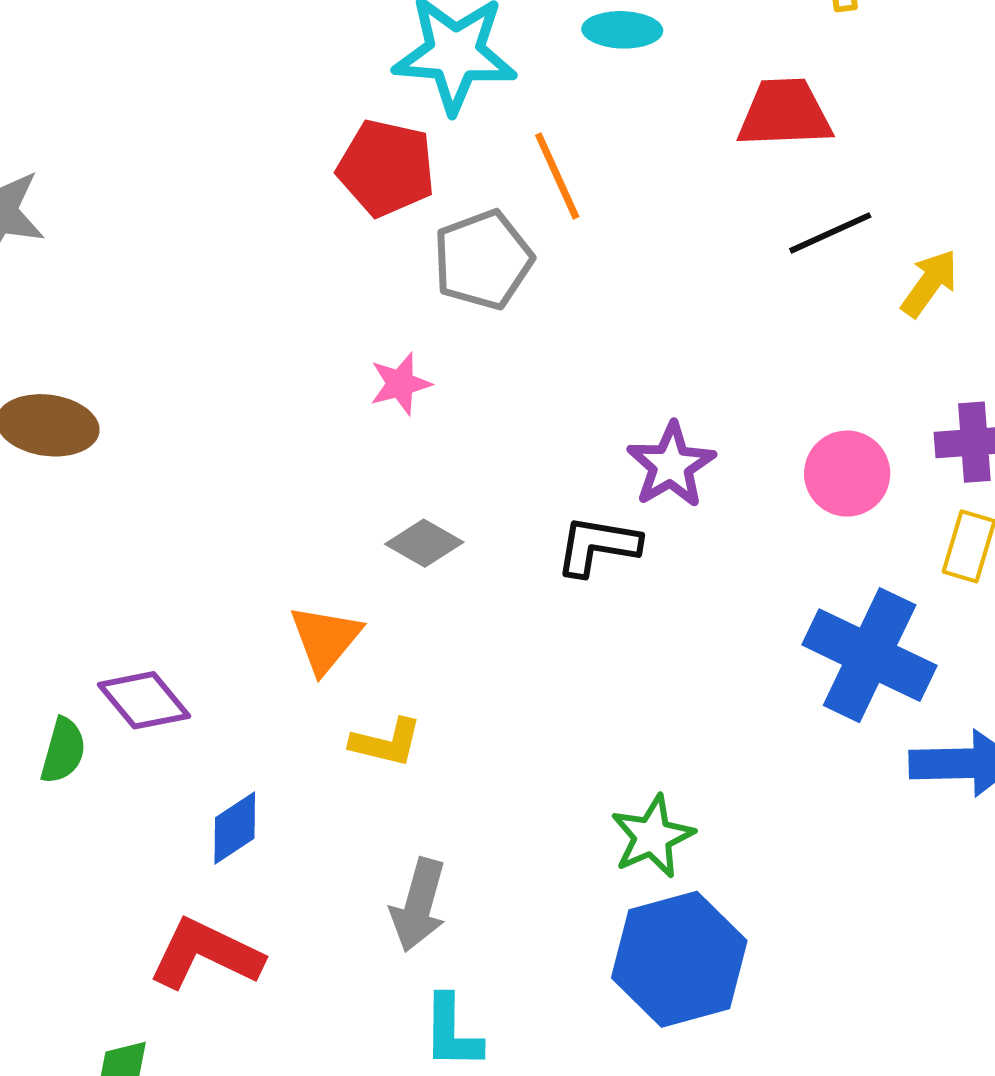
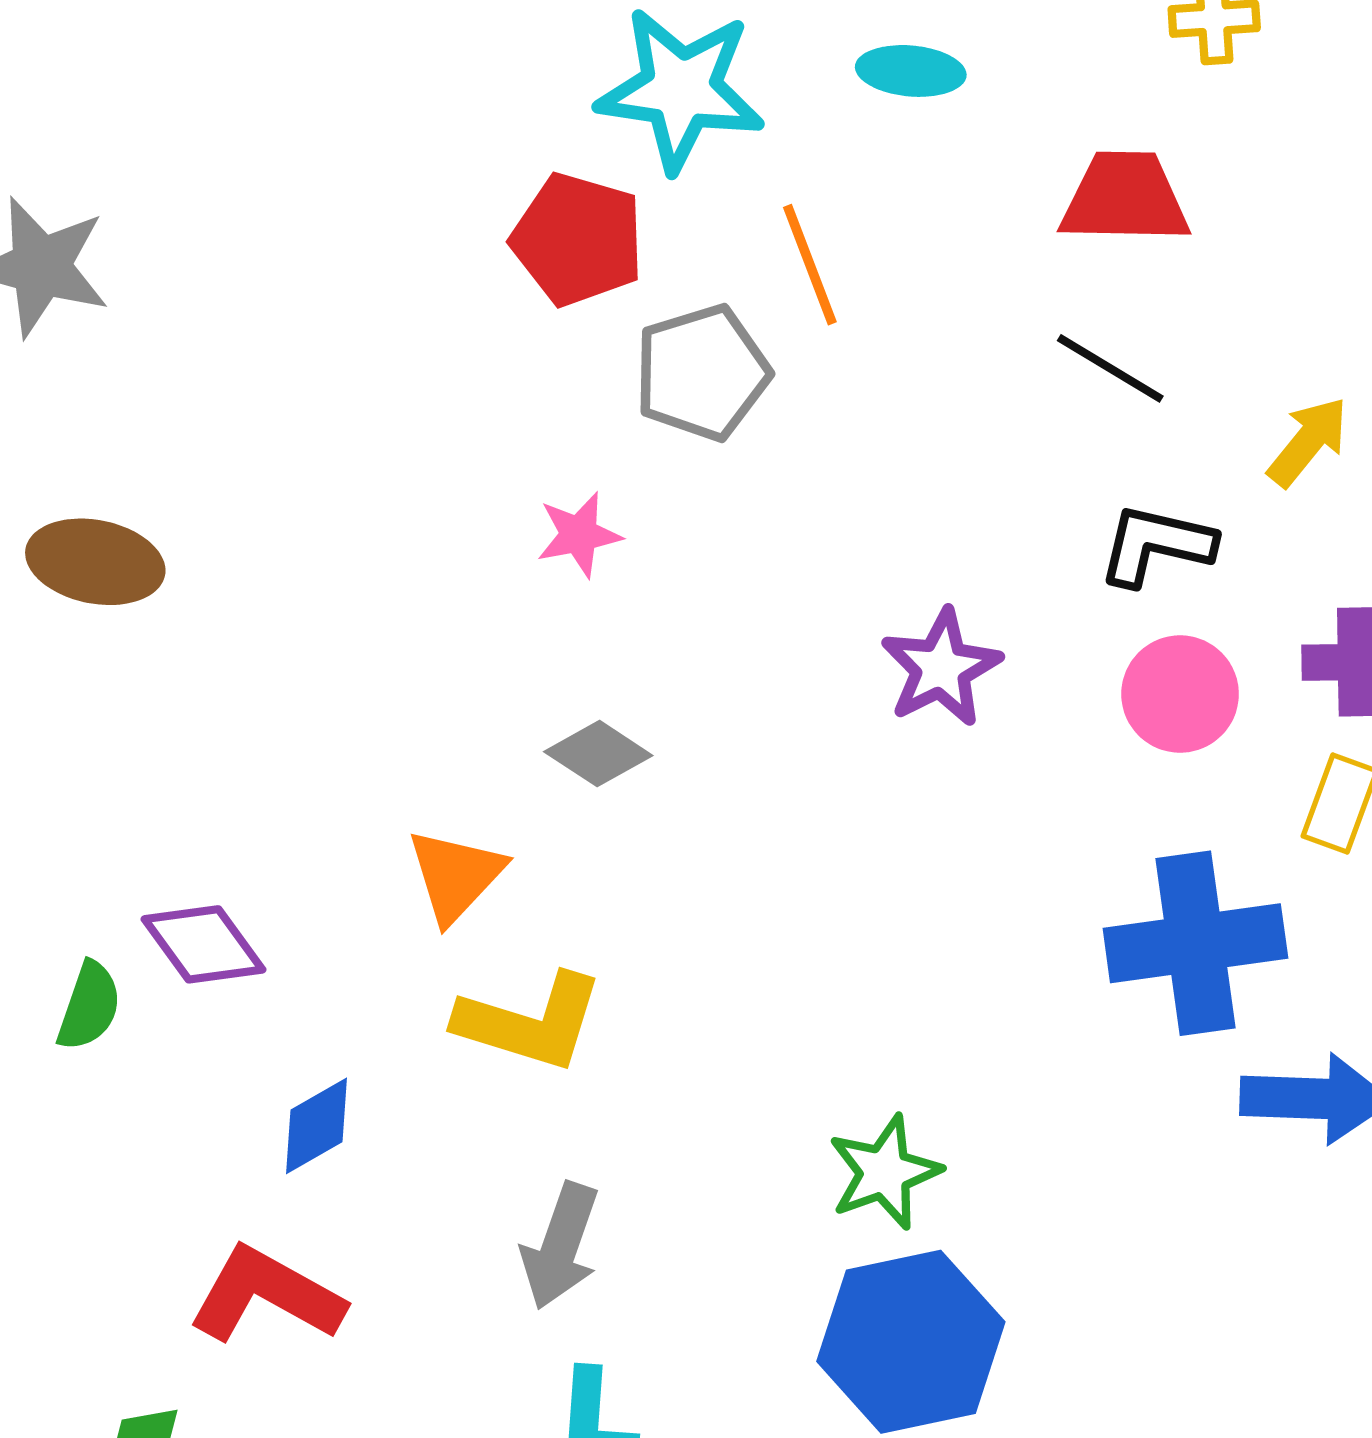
black line: (830, 233) -> (1110, 368), moved, turned 52
black L-shape: (598, 546) -> (1156, 545), moved
blue cross: (870, 655) -> (1195, 943), turned -37
yellow L-shape: (386, 743) -> (530, 1022), size x1.5

